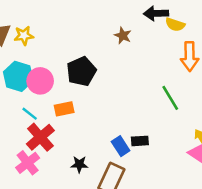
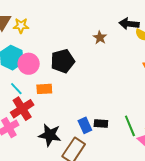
green line: (170, 98) -> (130, 126), moved
black star: (79, 164) -> (50, 135), size x1.6

